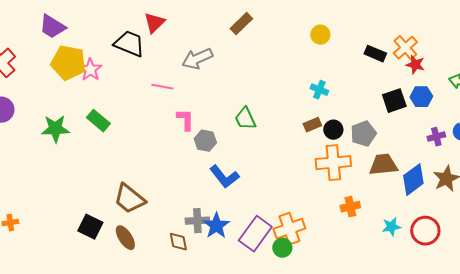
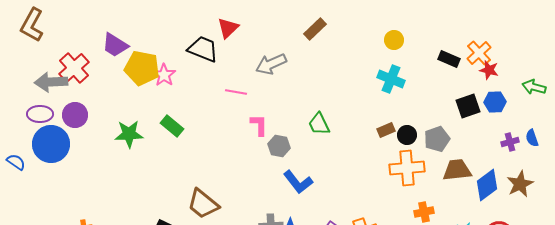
purple trapezoid: (52, 27) -> (115, 45), moved
cyan cross: (319, 90) -> (391, 79), moved, size x1.5

